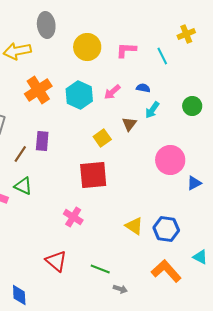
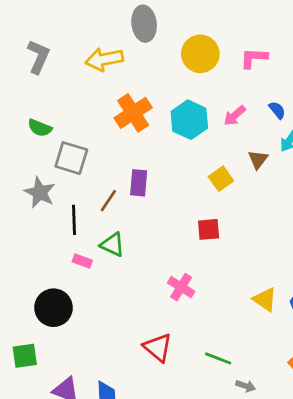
blue semicircle: (143, 88) -> (277, 110), turned 40
red square: (93, 175) -> (209, 229), size x0.6

